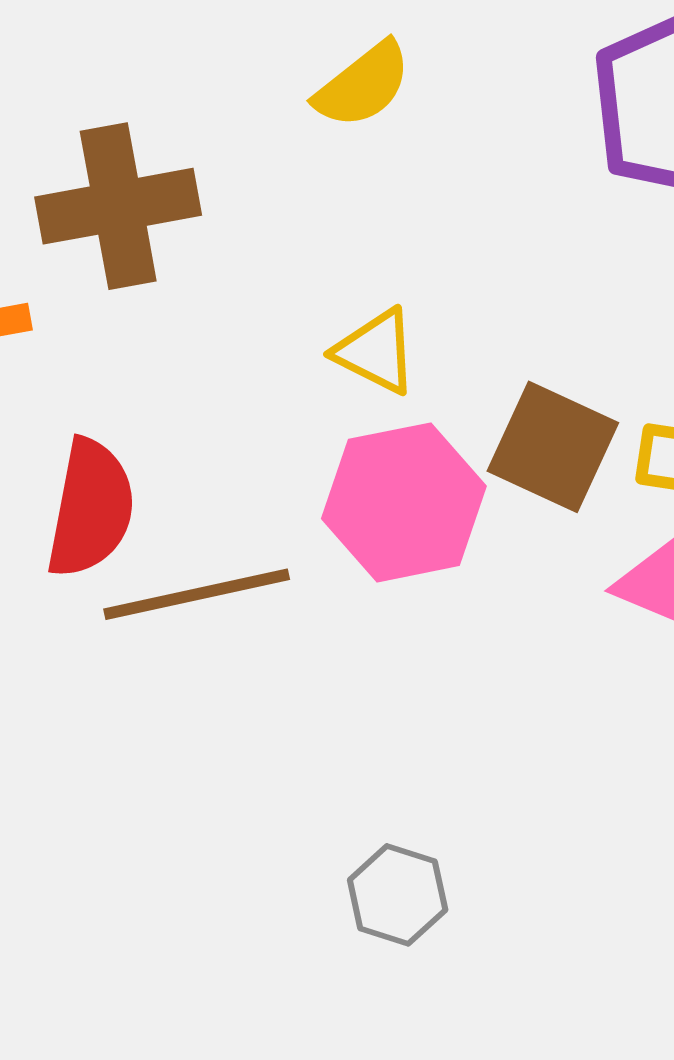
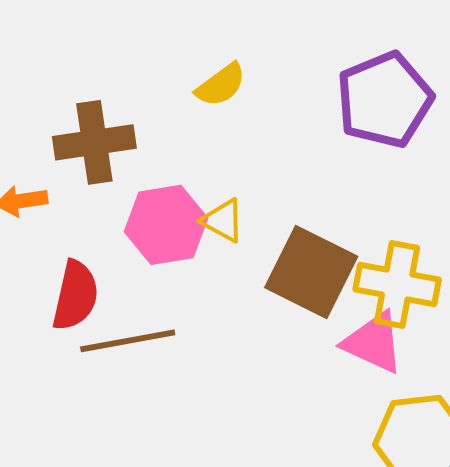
brown square: (553, 447) -> (311, 272), size x1.4
pink hexagon: (404, 502) -> (166, 225), moved

